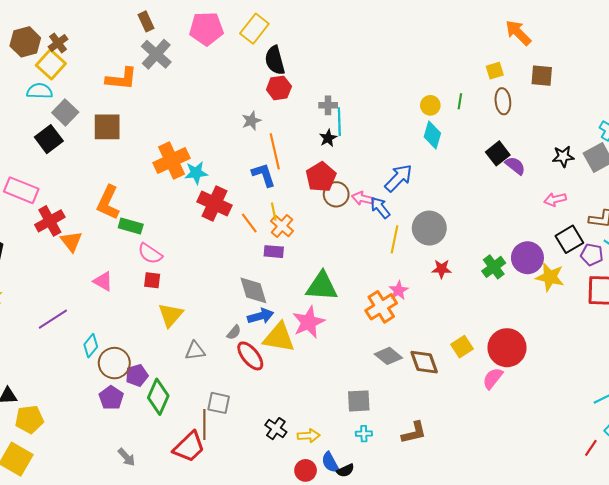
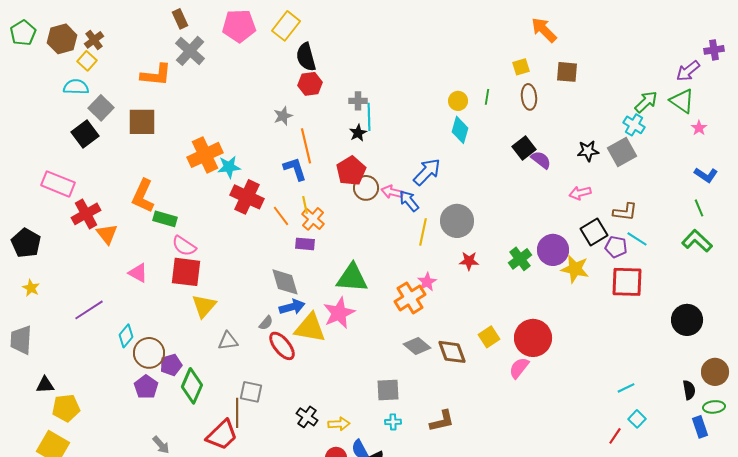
yellow square: (51, 64) -> (87, 61), size x0.7
red square: (152, 280) -> (186, 272), size x1.8

